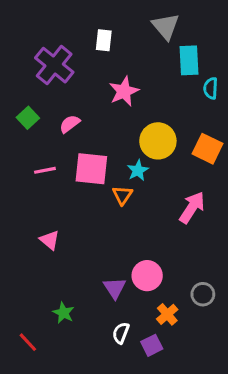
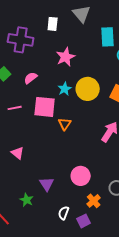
gray triangle: (166, 26) -> (82, 14), moved
purple cross: (54, 65) -> (21, 40), turned -30
cyan star: (138, 170) -> (65, 89), moved
purple triangle: (115, 288) -> (47, 184), moved

